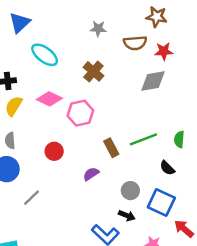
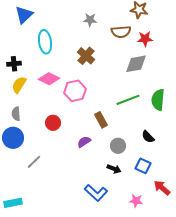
cyan ellipse: (45, 55) -> (45, 42), turned 45
green line: (143, 139) -> (128, 100), moved
green semicircle: (179, 139) -> (158, 100), moved, size x1.5
gray circle: (130, 191) -> (118, 146), moved
blue square: (161, 202) -> (143, 166), size x0.7
black arrow: (127, 216) -> (114, 169), moved

